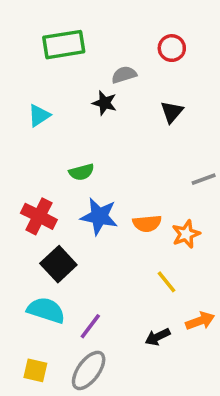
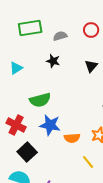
gray semicircle: (124, 75) -> (60, 36), moved
green semicircle: (81, 172) -> (40, 100), size x1.5
orange semicircle: (147, 223) -> (72, 138), moved

